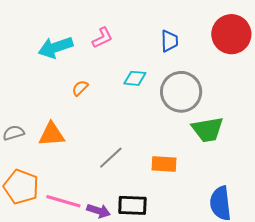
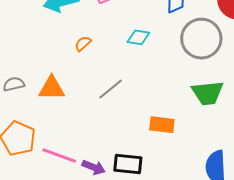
gray circle: (181, 92) -> (201, 39), moved
gray line: (111, 158) -> (111, 89), moved

